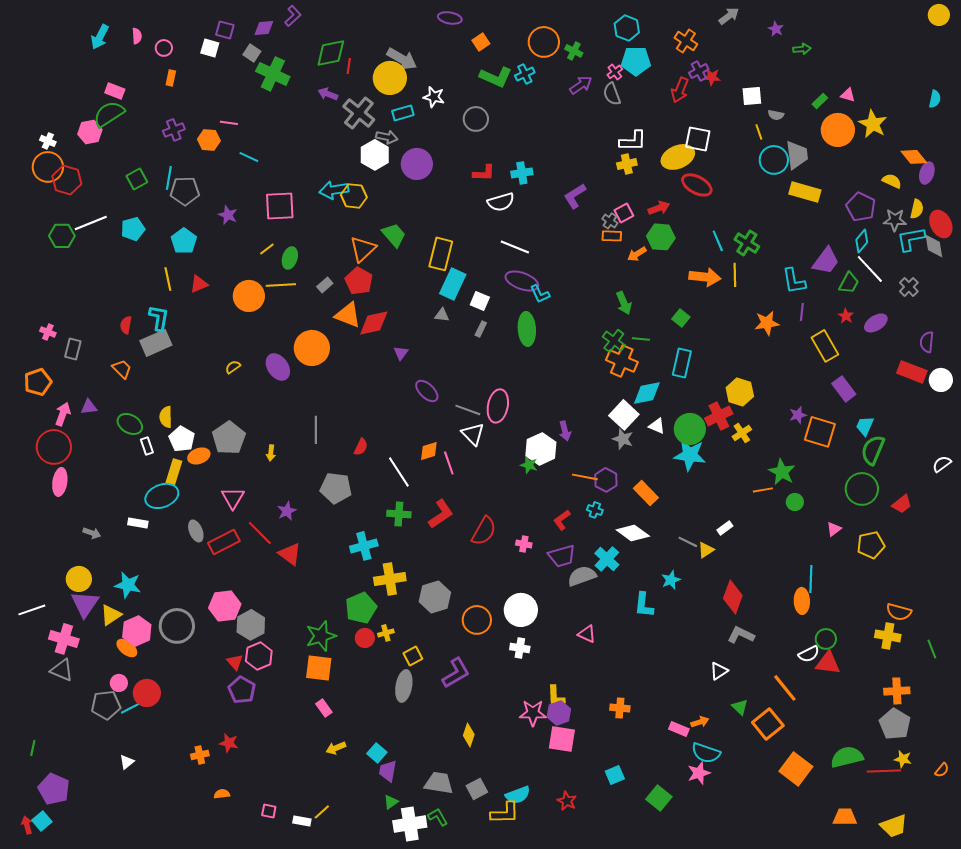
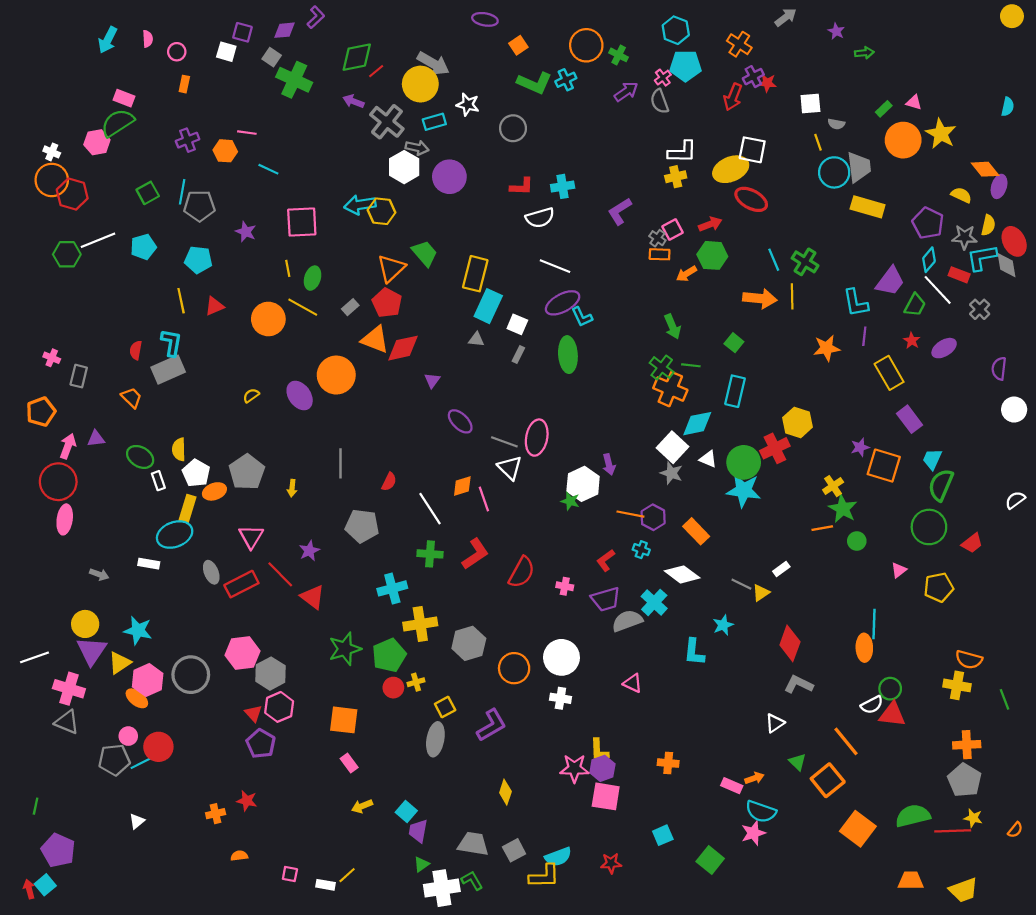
red line: (349, 66) -> (376, 71), turned 42
cyan pentagon: (184, 241) -> (198, 260), turned -30
yellow line: (267, 249) -> (288, 268), turned -63
purple ellipse: (522, 281) -> (563, 303), turned -48
yellow line: (281, 285) -> (303, 307), turned 32
red rectangle: (912, 372) -> (959, 275), moved, size x0.7
yellow cross: (742, 433) -> (833, 486), moved
green star: (321, 636) -> (345, 649), moved
red star: (567, 801) -> (611, 863), turned -30

